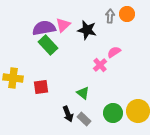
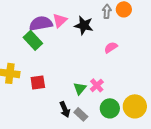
green rectangle: (48, 45) -> (33, 40), moved
pink cross: (100, 65) -> (97, 85), moved
green triangle: (83, 93) -> (80, 88), turned 32

